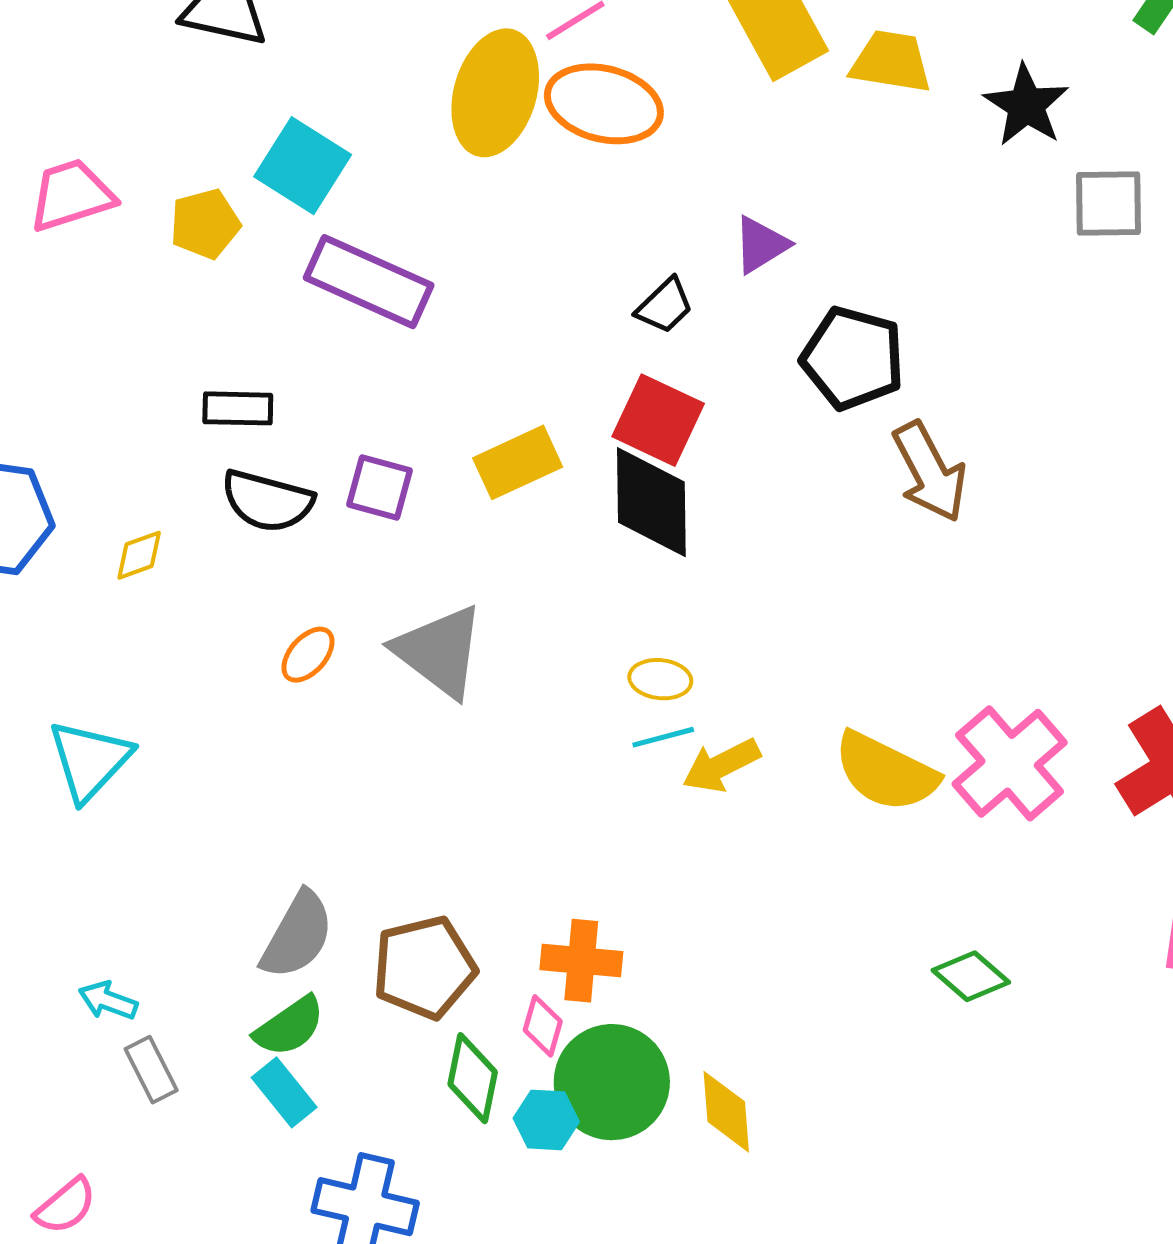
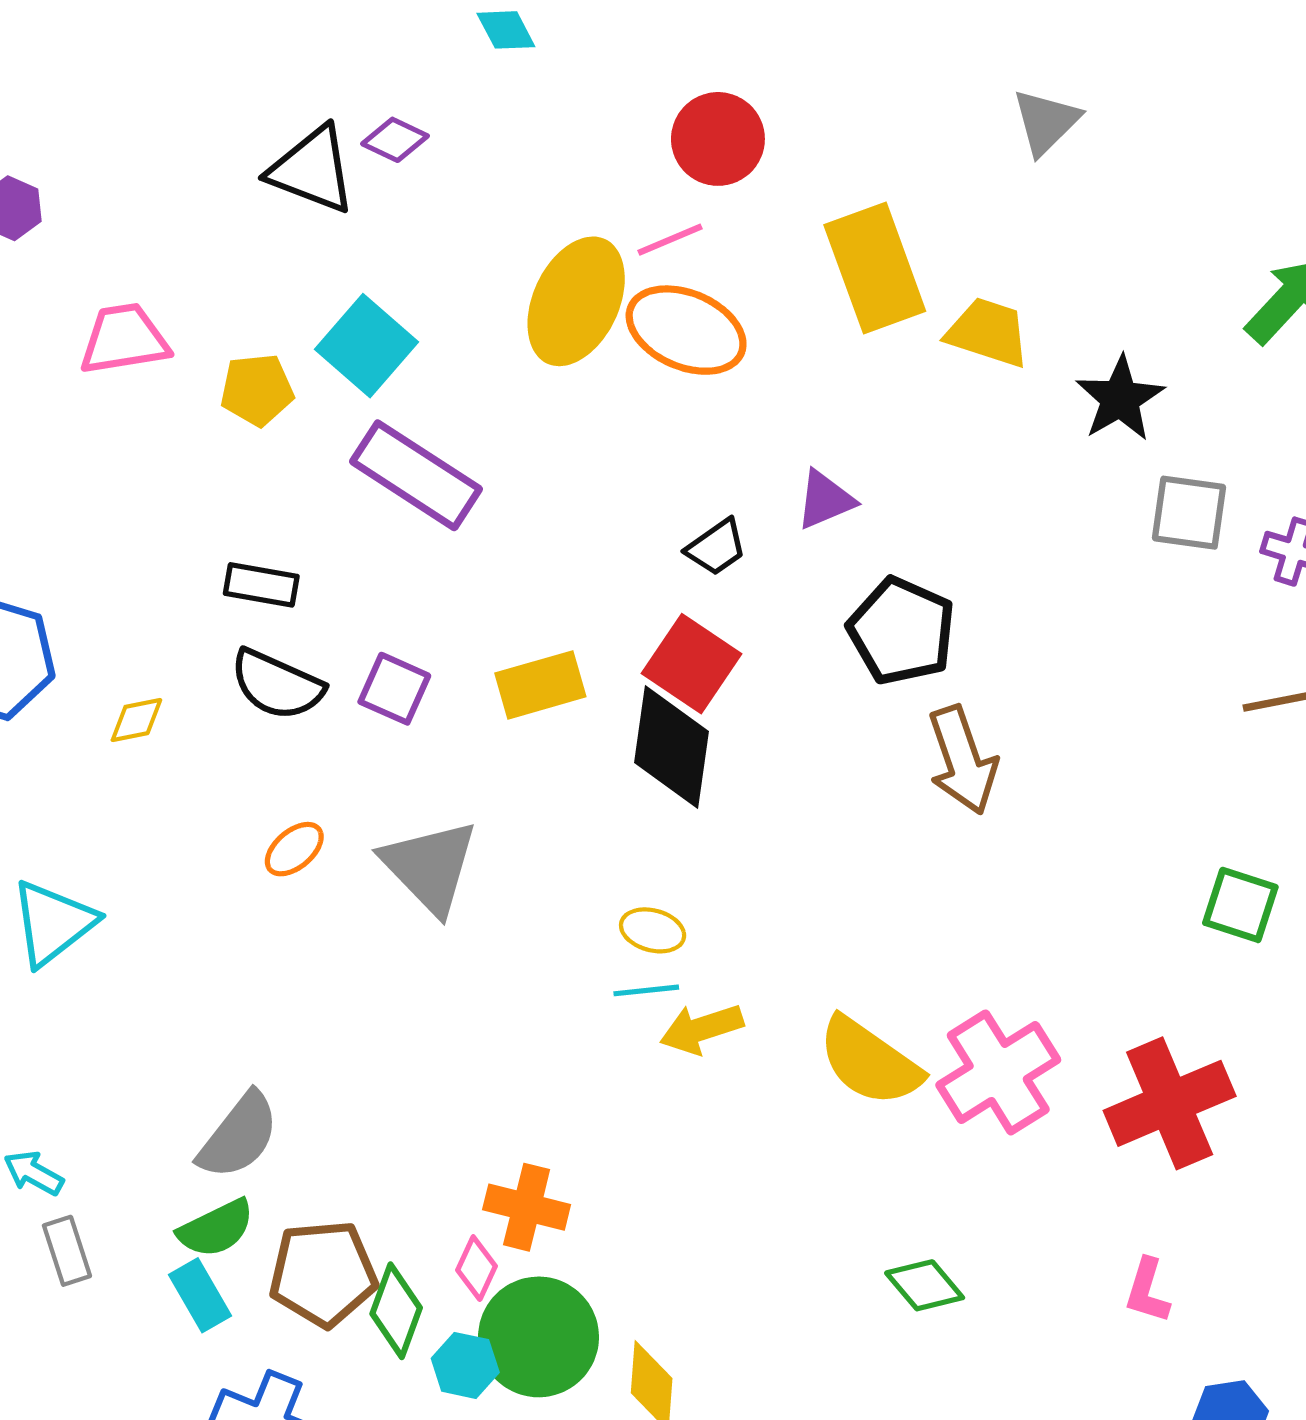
brown pentagon: (424, 967) -> (323, 1274), moved

